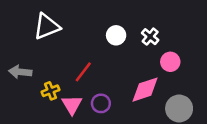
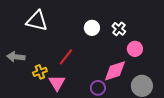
white triangle: (47, 26) -> (37, 21), turned 35
purple circle: (101, 103) -> (98, 88), moved

